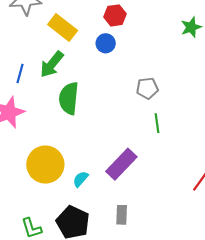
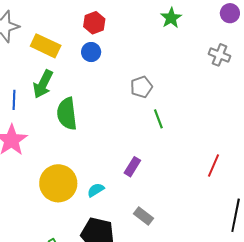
purple rectangle: (121, 164) -> (132, 167), size x0.6
cyan semicircle: (81, 179) -> (96, 190), turned 30
gray rectangle: (122, 215) -> (143, 216), turned -42

